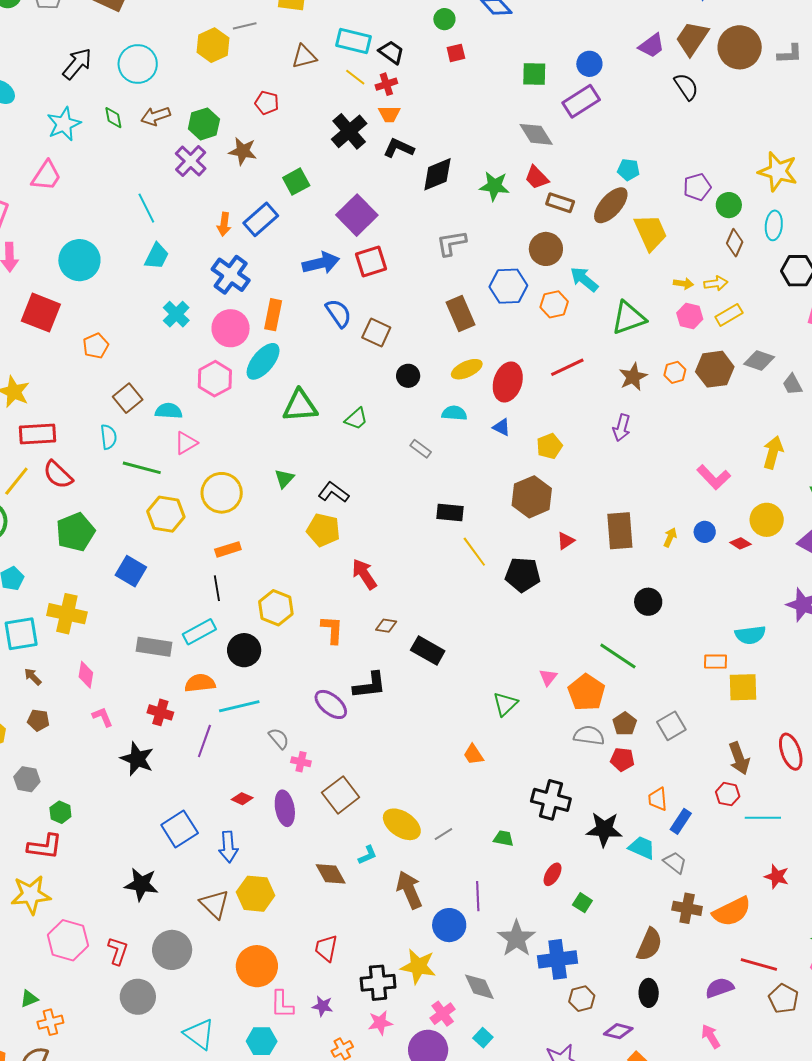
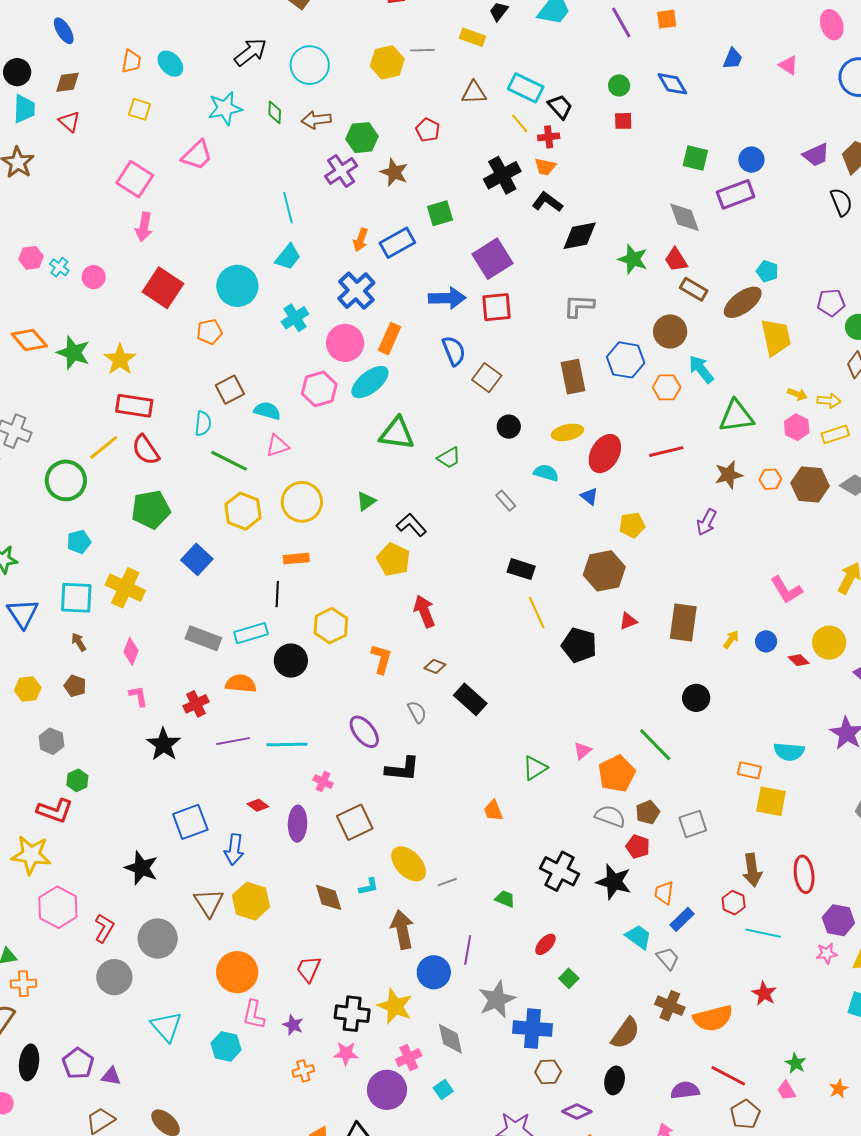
cyan circle: (79, 260) -> (237, 286), moved
black L-shape: (370, 685) -> (402, 769), moved
cyan line: (239, 706) -> (287, 744), moved
red cross: (160, 712) -> (196, 704), turned 35
gray semicircle: (279, 738) -> (417, 712), moved
purple line: (204, 741) -> (233, 741), turned 48
black star: (604, 829) -> (614, 882), moved

